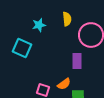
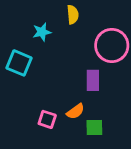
yellow semicircle: (67, 19) -> (73, 15), moved

